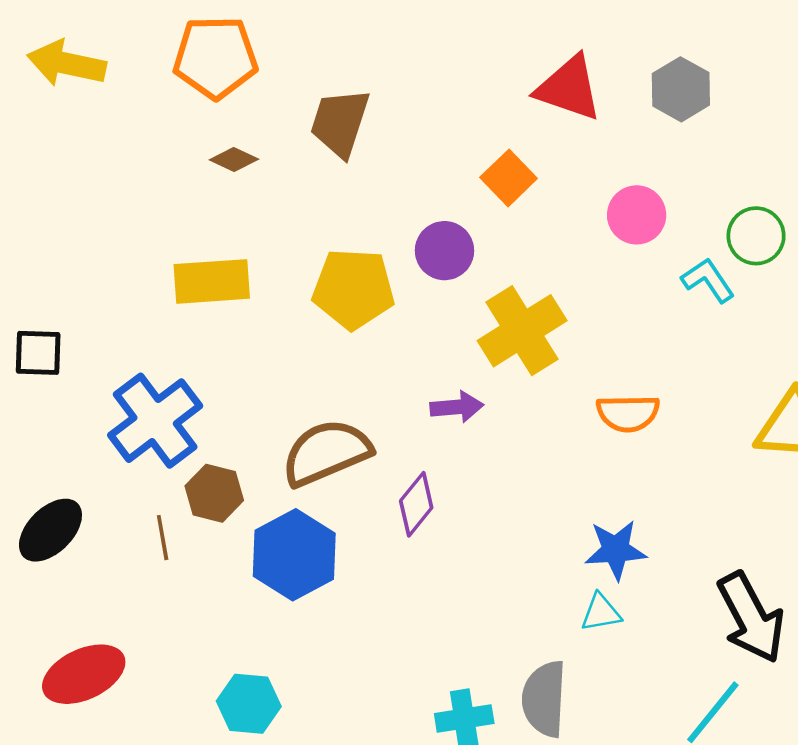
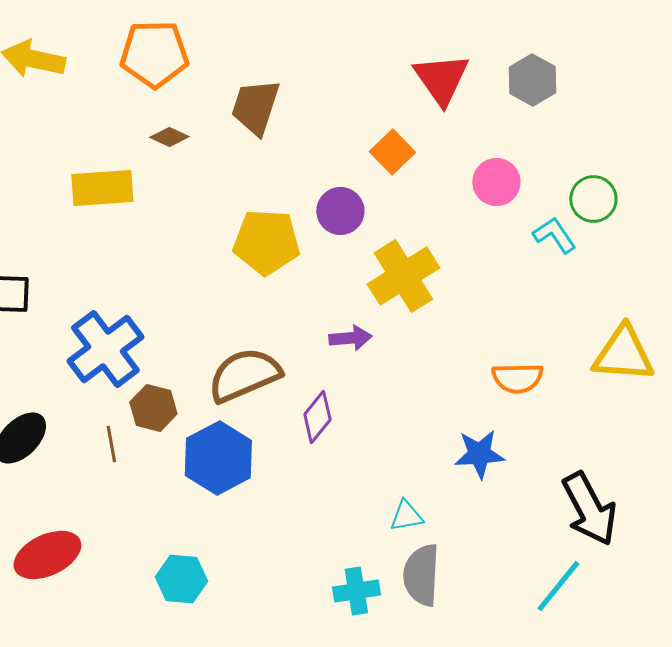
red triangle: (569, 88) -> (441, 79), turned 36
yellow rectangle: (212, 281) -> (102, 188), moved
orange semicircle: (628, 413) -> (517, 378), moved
cyan triangle: (601, 613) -> (406, 516), moved

